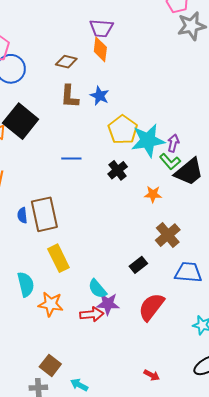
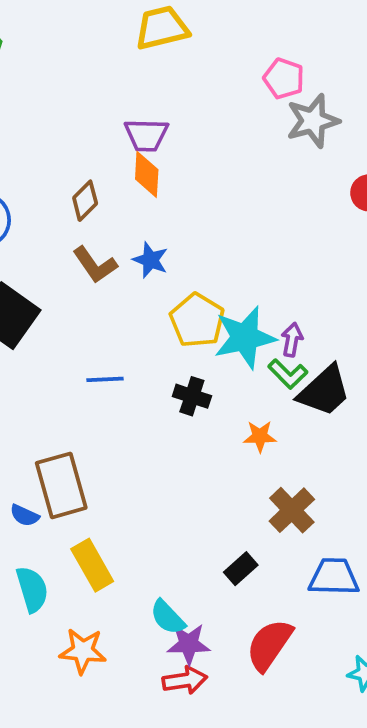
brown diamond: (66, 62) -> (85, 201), turned -55
brown L-shape: (70, 96) -> (95, 265), turned -35
black cross: (118, 170) -> (192, 396), turned -30
blue semicircle: (22, 215) -> (25, 515), moved, turned -56
cyan semicircle: (26, 284) -> (32, 589), moved
red arrow: (92, 314) -> (185, 680), moved

